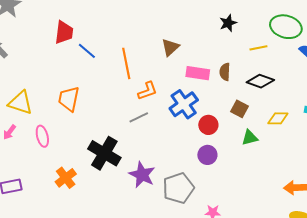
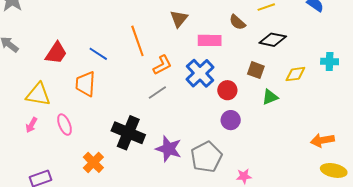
red trapezoid: (64, 32) -> (56, 53), moved, turned 35
blue line: (87, 51) -> (98, 54), moved
brown semicircle: (225, 72) -> (237, 22), moved, turned -42

